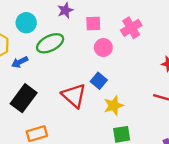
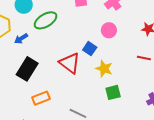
pink circle: (103, 47) -> (109, 30), moved
yellow star: (114, 106) -> (104, 69), turned -30

